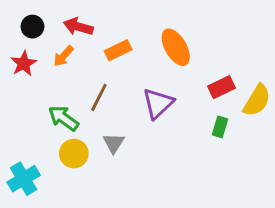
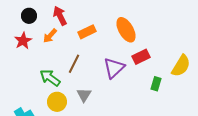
red arrow: (78, 27) -> (60, 16), turned 48
red rectangle: (221, 87) -> (141, 57), moved

